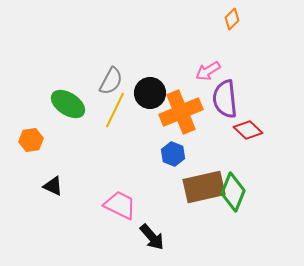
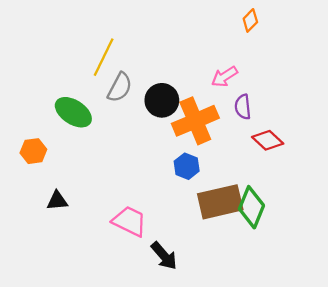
purple semicircle: (225, 99) -> (243, 107), size x0.6
yellow line: (115, 110) -> (104, 57), moved
black triangle: (53, 186) -> (57, 201), turned -30

